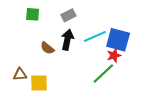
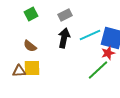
green square: (33, 14) -> (31, 14), turned -32
brown semicircle: (47, 48) -> (30, 46), moved
yellow square: (39, 83) -> (32, 68), moved

